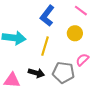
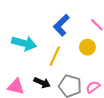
pink semicircle: (82, 60) -> (93, 87), moved

